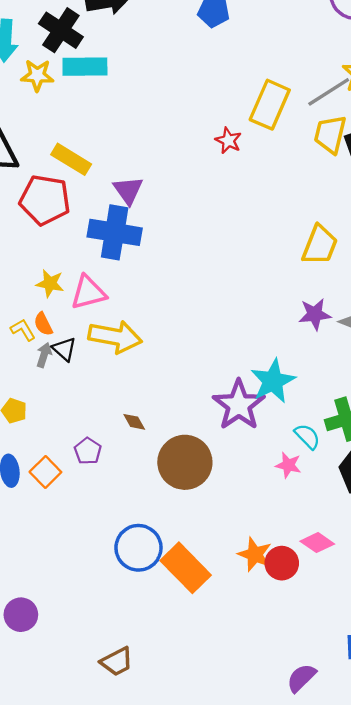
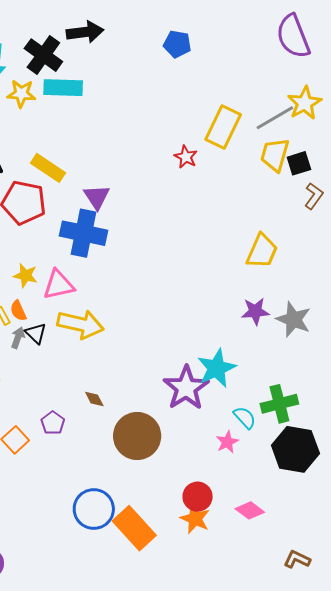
pink star: (288, 465) -> (227, 442), turned 30
red circle: (282, 563) -> (198, 497), moved

